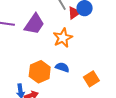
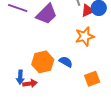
orange star: (63, 38) -> (85, 36), moved

